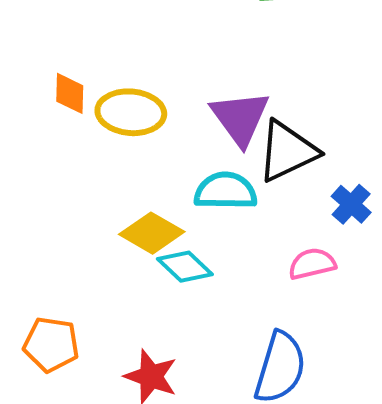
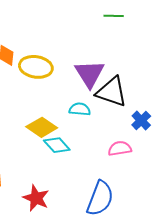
black triangle: (287, 151) -> (112, 92), turned 40
cyan semicircle: (226, 191) -> (80, 109), size x0.7

